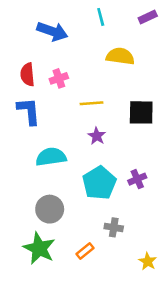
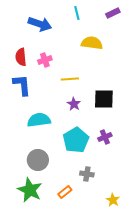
black square: (141, 112) -> (104, 99), moved

